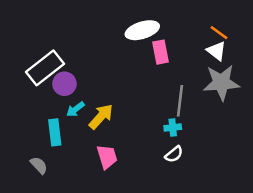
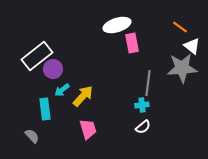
white triangle: (216, 51) -> (192, 46), moved

